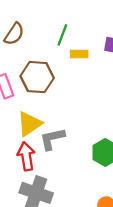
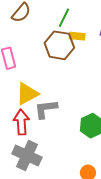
brown hexagon: (37, 77) -> (59, 45), moved

